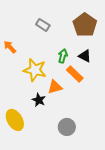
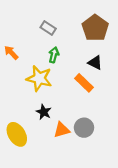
green arrow: (63, 56) -> (54, 55), moved
orange triangle: (55, 87) -> (62, 130), moved
gray circle: (67, 127) -> (84, 128), moved

